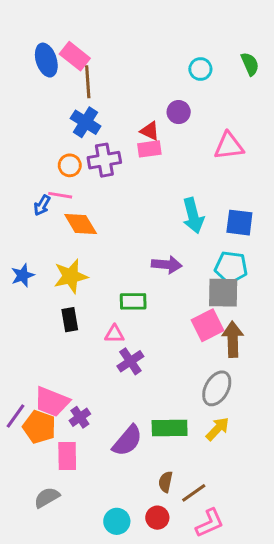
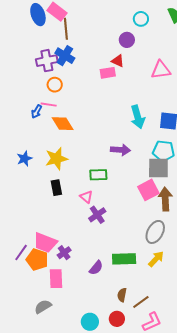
purple circle: (179, 112) -> (127, 40), moved
red triangle: (150, 131) -> (118, 61), moved
purple cross: (104, 160) -> (47, 61), moved
pink triangle: (114, 334) -> (86, 197), turned 40
purple semicircle: (127, 441) -> (96, 268), size x0.7

